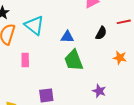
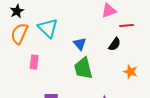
red line: (124, 22) -> (127, 26), moved
blue triangle: (67, 37) -> (80, 44), turned 40

